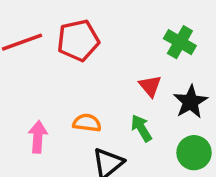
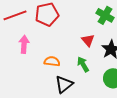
pink arrow: (38, 137) -> (24, 44), moved

